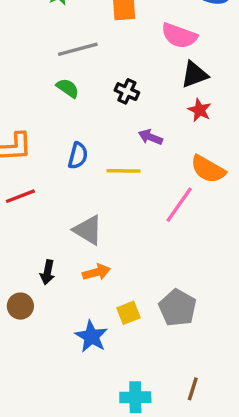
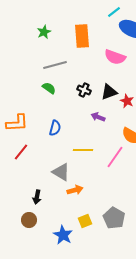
black triangle: (194, 75) -> (109, 92), moved
yellow line: (123, 171) -> (83, 150), moved
red line: (20, 196) -> (21, 152), turned -30
orange arrow: (96, 272) -> (75, 190), moved
brown circle: (20, 306) -> (29, 220), moved

